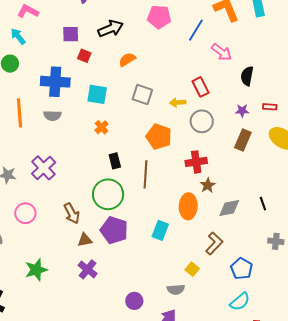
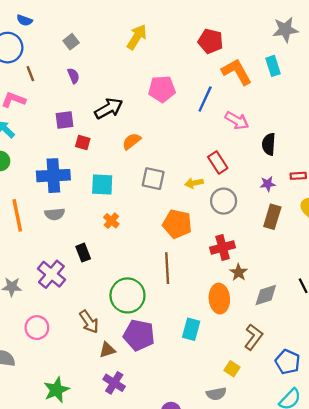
black rectangle: (115, 161) -> (83, 253), moved

